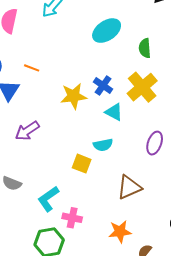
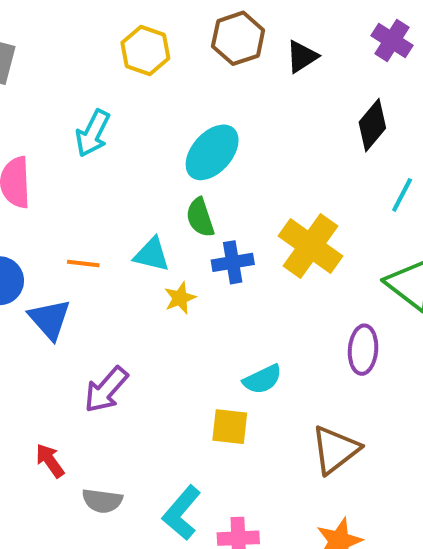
green semicircle: (145, 48) -> (200, 217), moved
blue cross: (103, 86) -> (233, 262), turned -30
yellow star: (74, 96) -> (180, 298), size x0.6
cyan triangle: (114, 112) -> (152, 255), moved

